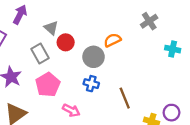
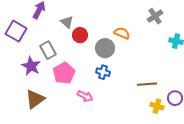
orange semicircle: (112, 40) -> (122, 33), turned 49
gray rectangle: (40, 53) -> (48, 50), moved
brown line: (125, 98) -> (147, 84), moved, turned -72

